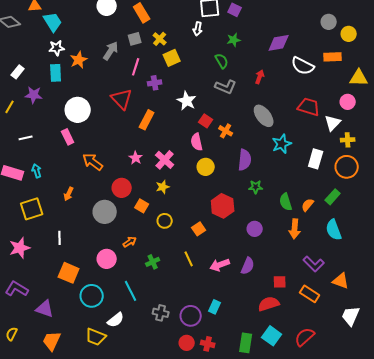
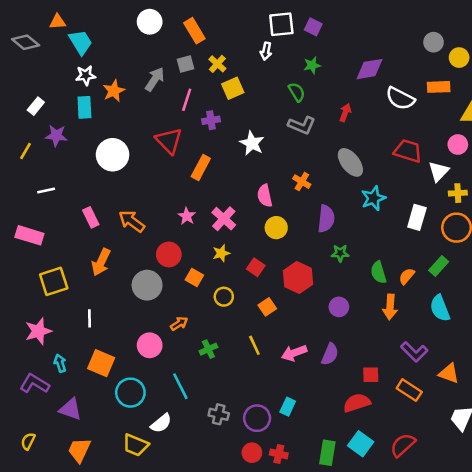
red square: (206, 121) -> (256, 267), moved
pink rectangle: (68, 137) -> (91, 217), moved
cyan arrow: (37, 171) -> (60, 363), moved
orange arrow: (69, 194) -> (101, 262), size x1.5

